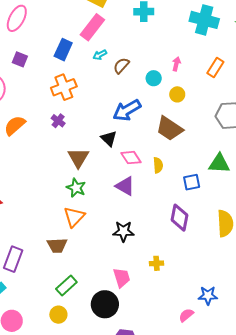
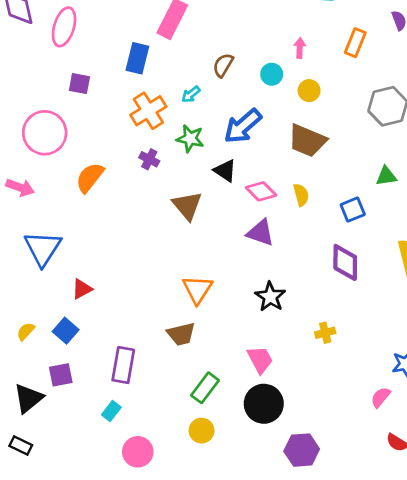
cyan arrow: (100, 55) -> (191, 94), moved
green triangle: (219, 164) -> (386, 176), size x0.7
green star: (76, 188) -> (190, 139), moved
black star: (123, 231) -> (270, 297), turned -30
pink trapezoid: (122, 278) -> (260, 360), moved

